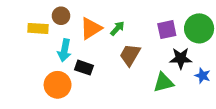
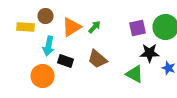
brown trapezoid: (130, 55) -> (98, 59), moved, turned -80
green triangle: (163, 83) -> (134, 74), turned 42

